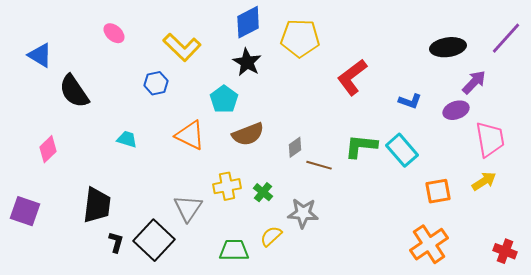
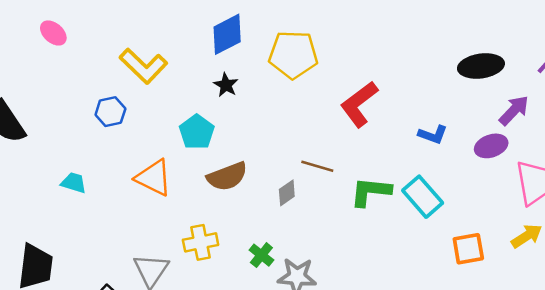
pink ellipse: (114, 33) -> (53, 33), moved
black star: (247, 62) -> (226, 85), size x0.7
brown line: (319, 165) -> (317, 166), moved
green cross: (263, 192) -> (261, 255), moved

